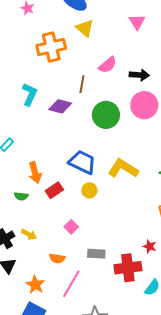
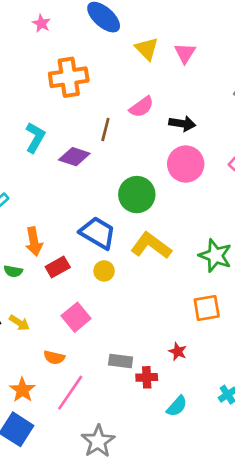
yellow triangle: (85, 28) -> (147, 49), moved
green circle: (106, 115) -> (137, 195), moved
pink square: (71, 227) -> (76, 317), size x1.5
gray rectangle: (96, 254) -> (121, 361), moved
red cross: (128, 268) -> (147, 377), size x0.6

